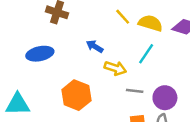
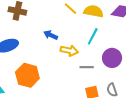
orange hexagon: (76, 95) -> (27, 75), moved
purple circle: (165, 98) -> (112, 58), moved

